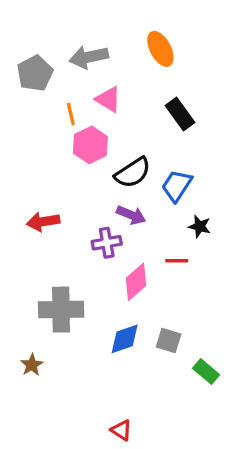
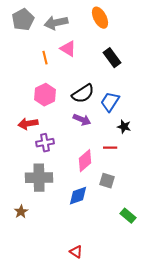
gray pentagon: (35, 73) -> (23, 20), moved
pink hexagon: (90, 145) -> (45, 95), moved
purple cross: (107, 243) -> (45, 143), moved
gray square: (169, 340) -> (107, 181), moved

